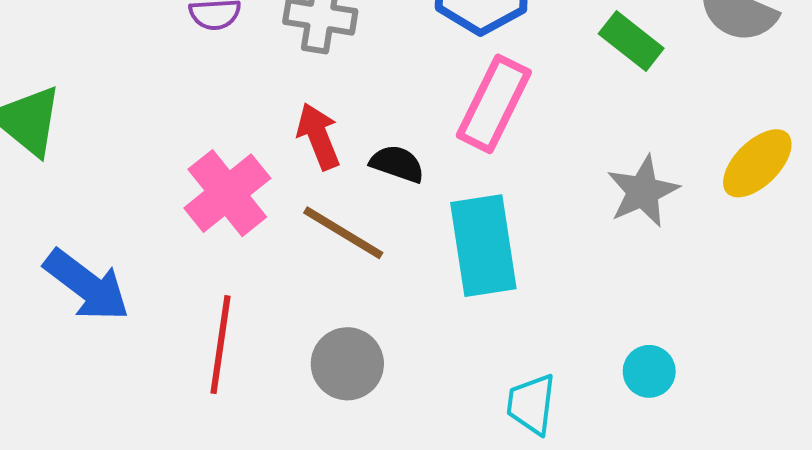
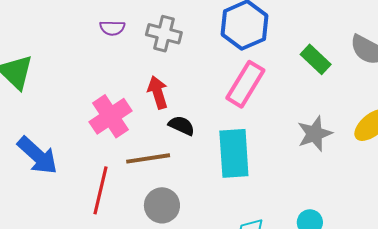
black semicircle: (397, 164) -> (182, 126), moved
brown line: (343, 233) -> (148, 158), moved, turned -45

